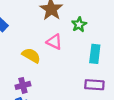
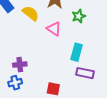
cyan rectangle: (95, 54) -> (76, 52), moved
yellow semicircle: (31, 55) -> (31, 13), moved

